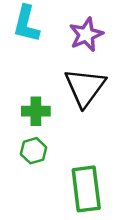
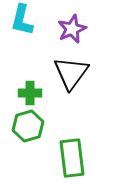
green hexagon: (34, 151) -> (28, 126), size x1.4

